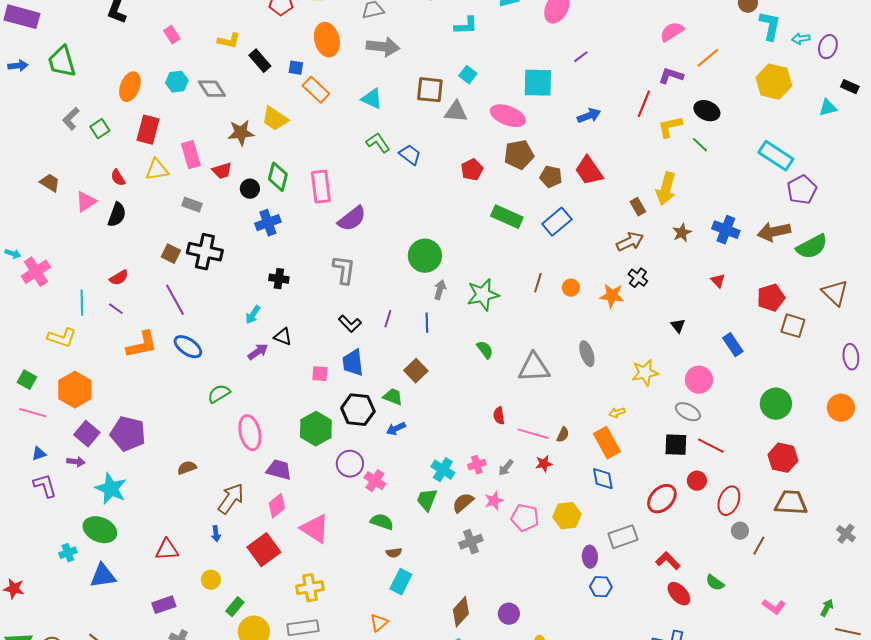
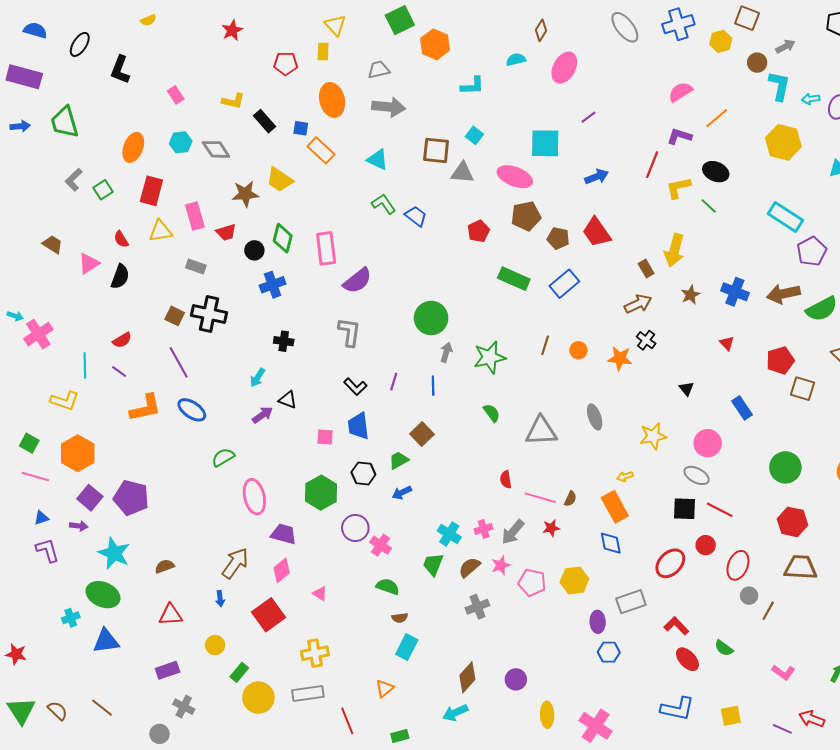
green trapezoid: (393, 397) -> (399, 460), turned -50
black hexagon: (358, 410) -> (363, 473), size x0.7
brown semicircle: (187, 468) -> (165, 566), moved
gray arrow: (506, 468) -> (513, 532), size x1.5
pink triangle: (315, 529) -> (320, 594), size x0.5

